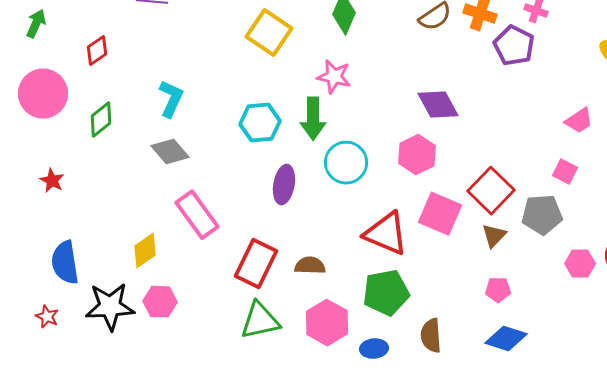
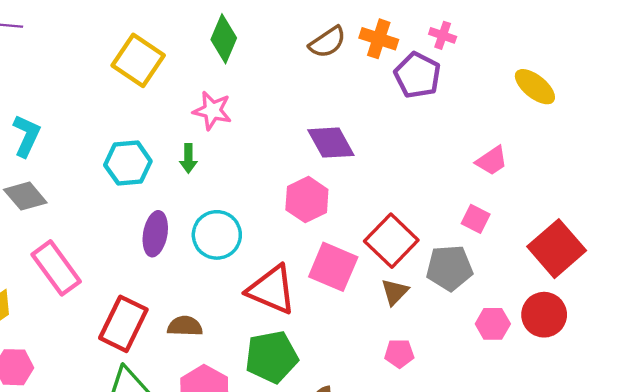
green arrow: (313, 119) -> (188, 158), size x0.6
cyan circle: (346, 163) -> (217, 235), moved

